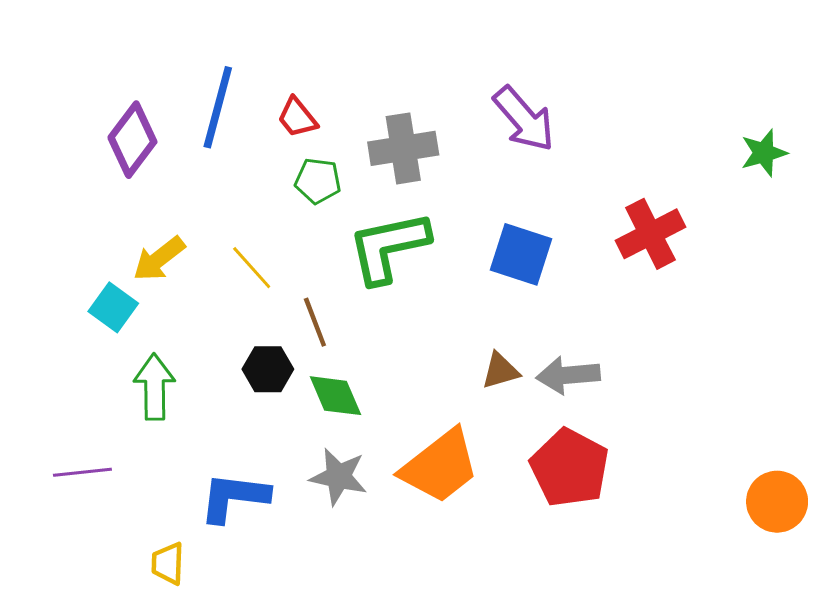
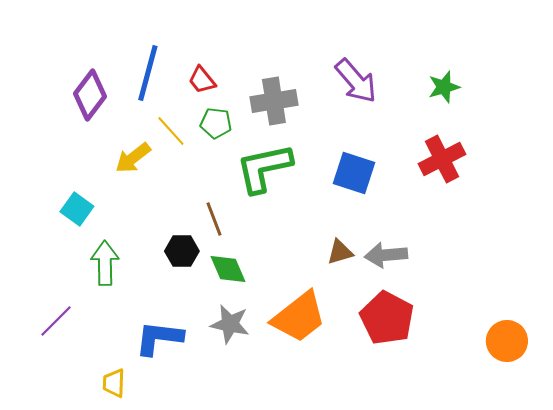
green star: (764, 153) -> (444, 87), moved
yellow arrow: (159, 259) -> (133, 158), moved
yellow line: (252, 268) -> (171, 131), moved
purple line: (82, 472) -> (56, 321), turned -39
orange circle: (777, 502) -> (507, 341), moved

